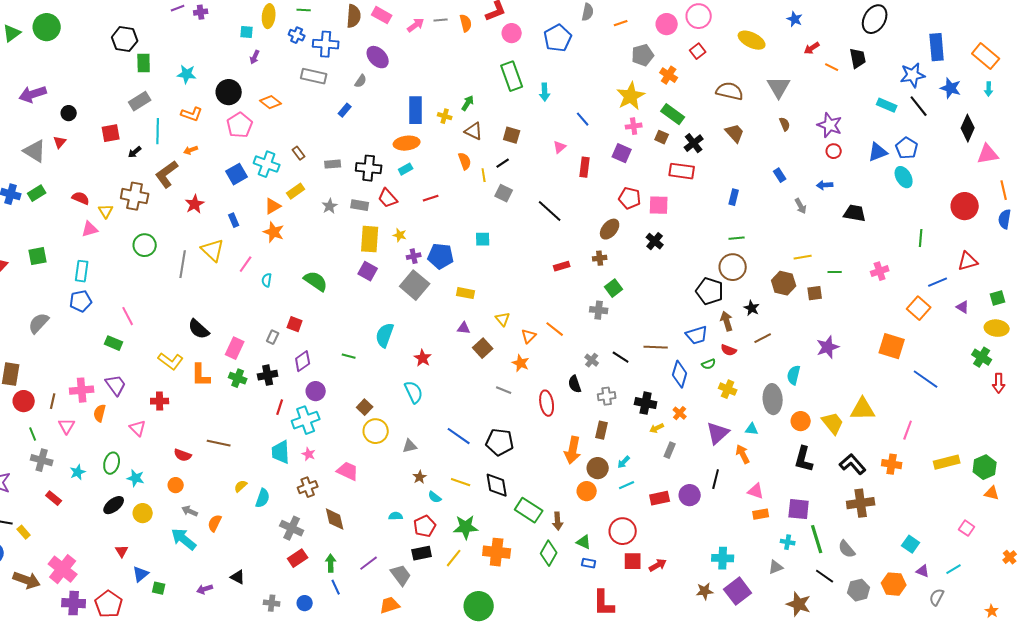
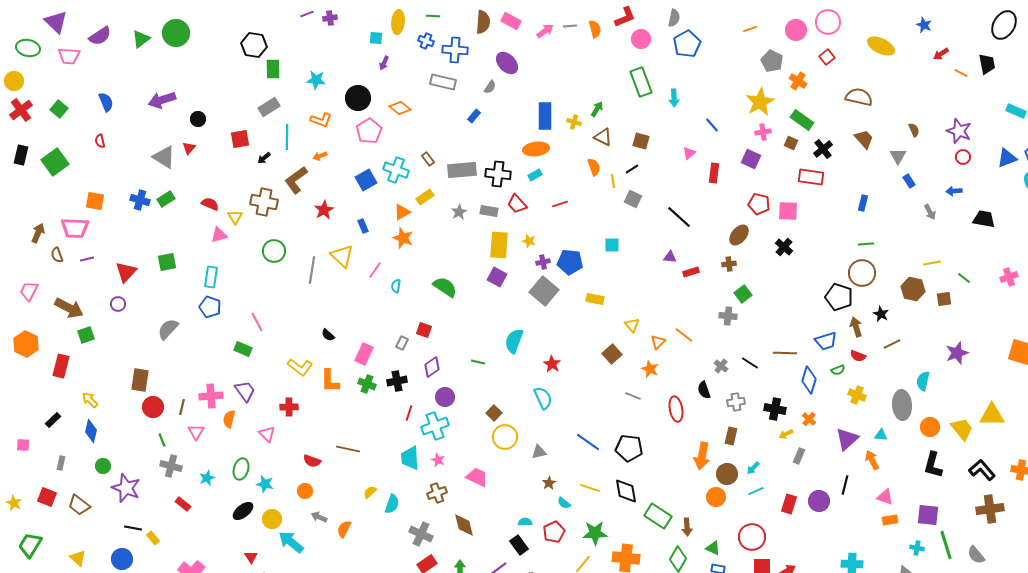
gray semicircle: (588, 12) -> (674, 18), moved
gray pentagon: (643, 55) -> (772, 61), turned -30
gray triangle: (779, 87) -> (898, 156), moved, size x0.7
gray rectangle: (333, 164) -> (462, 170), size x1.8
green line: (835, 272) -> (964, 278), turned 40
blue pentagon: (81, 301) -> (210, 307), turned 30
purple triangle: (464, 328) -> (670, 257), moved
black semicircle: (199, 329) -> (328, 335), size x0.6
red rectangle: (660, 498) -> (789, 504), turned -60
cyan arrow: (184, 539) -> (291, 542), moved
black rectangle: (422, 553) -> (519, 545), moved, turned 66

